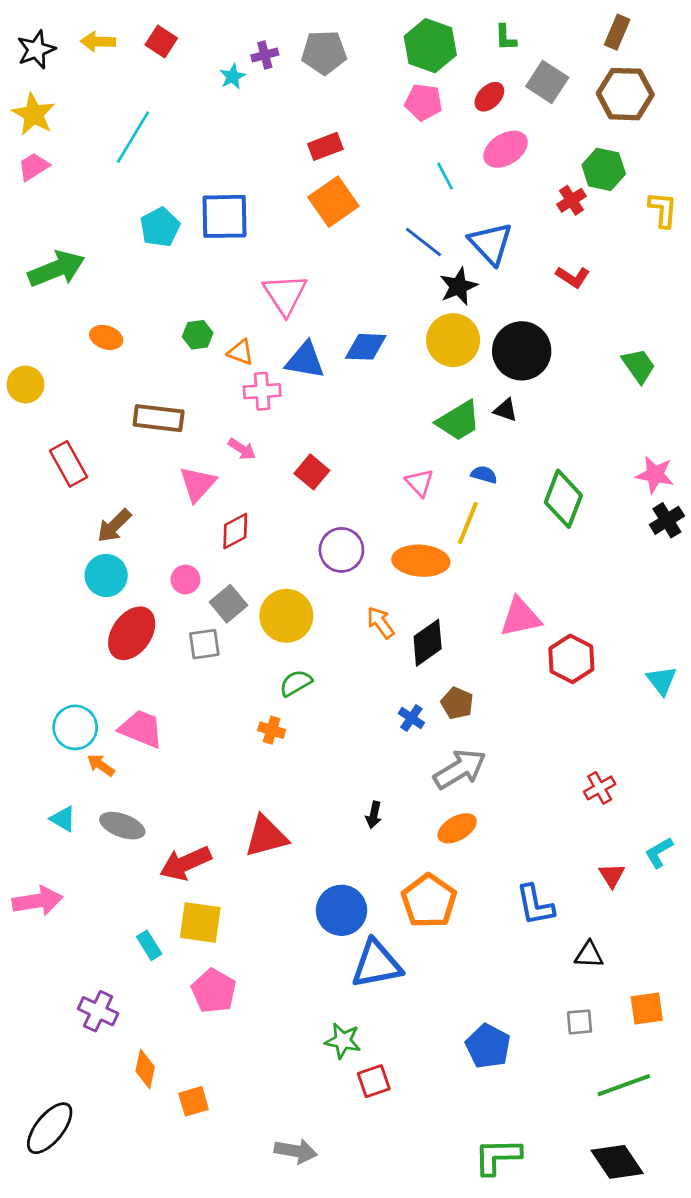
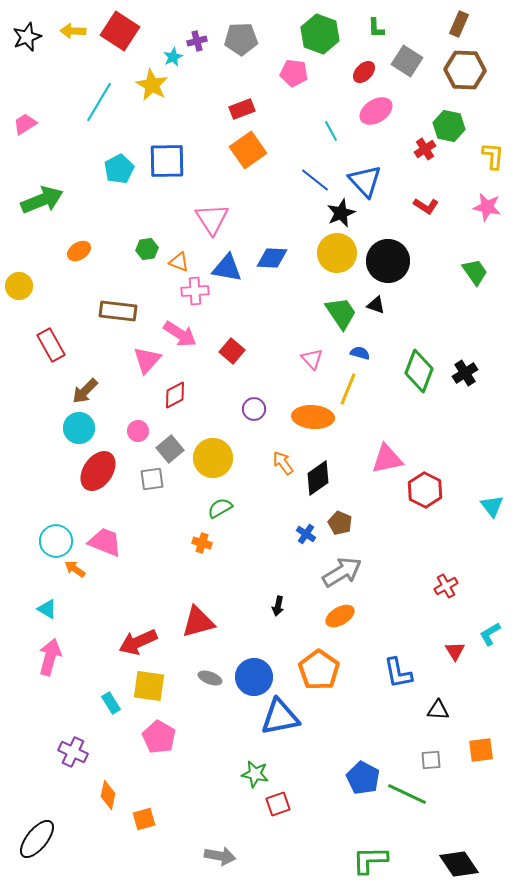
red square: (161, 42) -> (120, 31), size x1.6
pink pentagon: (423, 102) -> (294, 73), moved
yellow star: (34, 114) -> (152, 85), moved
orange ellipse: (106, 337) -> (79, 251), turned -50
green trapezoid: (458, 421) -> (341, 313), turned -93
pink arrow: (242, 449) -> (180, 334), size x1.6
pink star: (655, 475) -> (487, 207), moved
black cross: (667, 520) -> (465, 373), moved
purple circle: (341, 550) -> (254, 409), size x0.7
gray ellipse: (122, 826) -> (210, 678), moved, size x0.7
pink arrow: (38, 901) -> (50, 657), moved, turned -66
green line: (624, 1085) -> (407, 794), moved, turned 45

